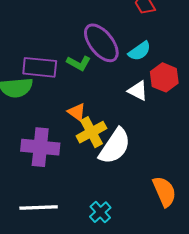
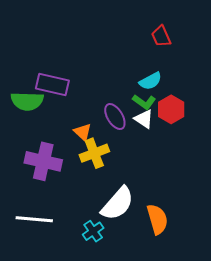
purple ellipse: (101, 43) -> (115, 117), moved, size x0.7
green L-shape: (79, 63) -> (144, 102), moved
white semicircle: (115, 146) -> (118, 204), moved

